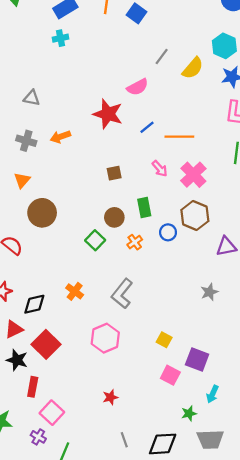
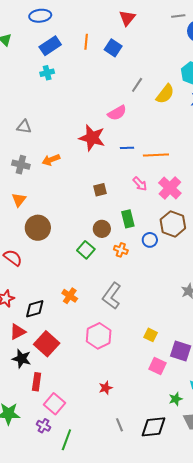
blue line: (147, 127) -> (127, 148), turned 40
orange cross: (135, 242) -> (121, 250), turned -32

